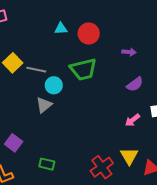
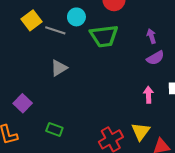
purple arrow: (129, 52) -> (151, 36), moved, turned -120
cyan circle: (54, 85) -> (76, 17), moved
pink arrow: (133, 120) -> (148, 95), turned 119

